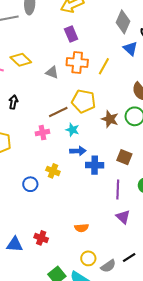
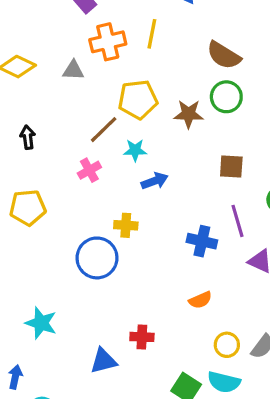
blue cross: (95, 165) -> (202, 241), moved, turned 30
blue circle: (30, 184) -> (97, 258), size x1.6

